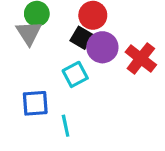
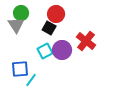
purple circle: (102, 47) -> (62, 50), moved
cyan line: (66, 126) -> (31, 80), moved, turned 48

